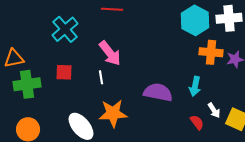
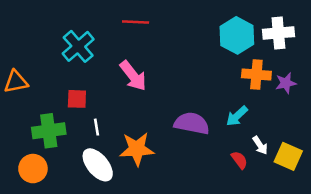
white line: (101, 77) -> (96, 127), moved
green cross: (27, 84) -> (49, 131), moved
cyan arrow: (195, 86) -> (237, 116), turned 36

